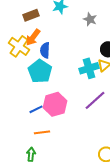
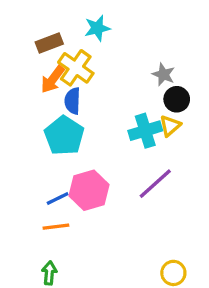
gray star: (90, 19) -> (163, 74), moved
yellow cross: (19, 46) -> (76, 68), moved
orange line: (42, 132) -> (56, 227), moved

